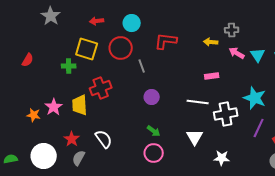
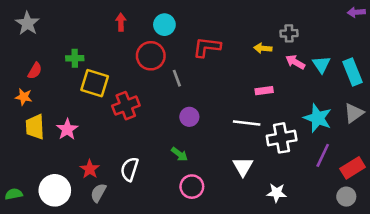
gray star: (51, 16) -> (27, 23), moved
red arrow: (97, 21) -> (121, 22), turned 96
yellow square: (87, 49) -> (95, 83), moved
green cross: (69, 66) -> (75, 58), moved
yellow trapezoid: (80, 105) -> (35, 127), moved
orange star: (34, 115) -> (24, 97), moved
green arrow: (154, 131) -> (179, 154), moved
white semicircle: (104, 139) -> (130, 169), turned -126

